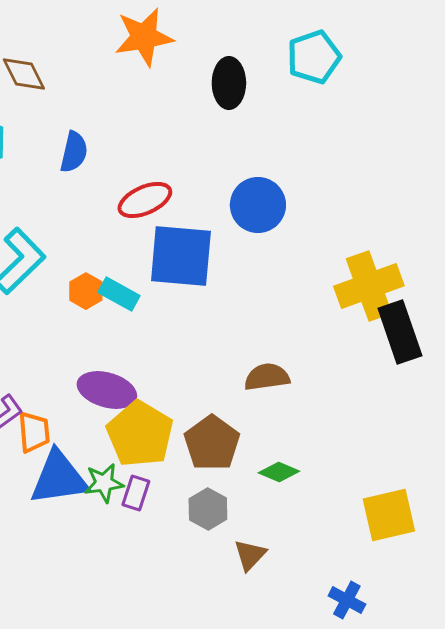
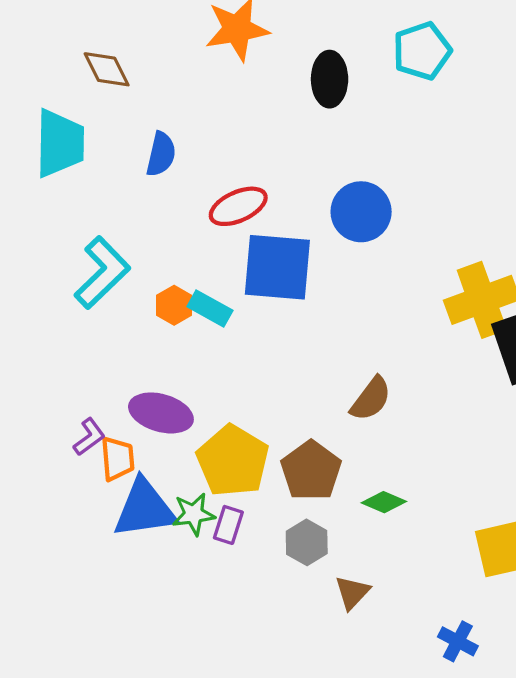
brown semicircle: (267, 377) -> (371, 399), turned 135
purple ellipse: (107, 390) -> (161, 413), moved

